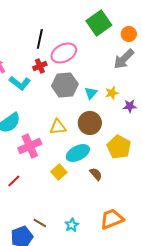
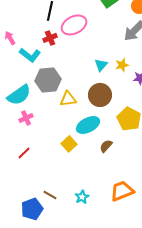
gray hexagon: (65, 85) -> (48, 80), moved
pink cross: (30, 146) -> (26, 118), moved, size x0.6
brown semicircle: (96, 174) -> (106, 146), turned -96

